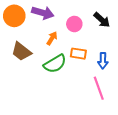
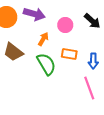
green semicircle: (55, 64) -> (46, 64), turned -90

